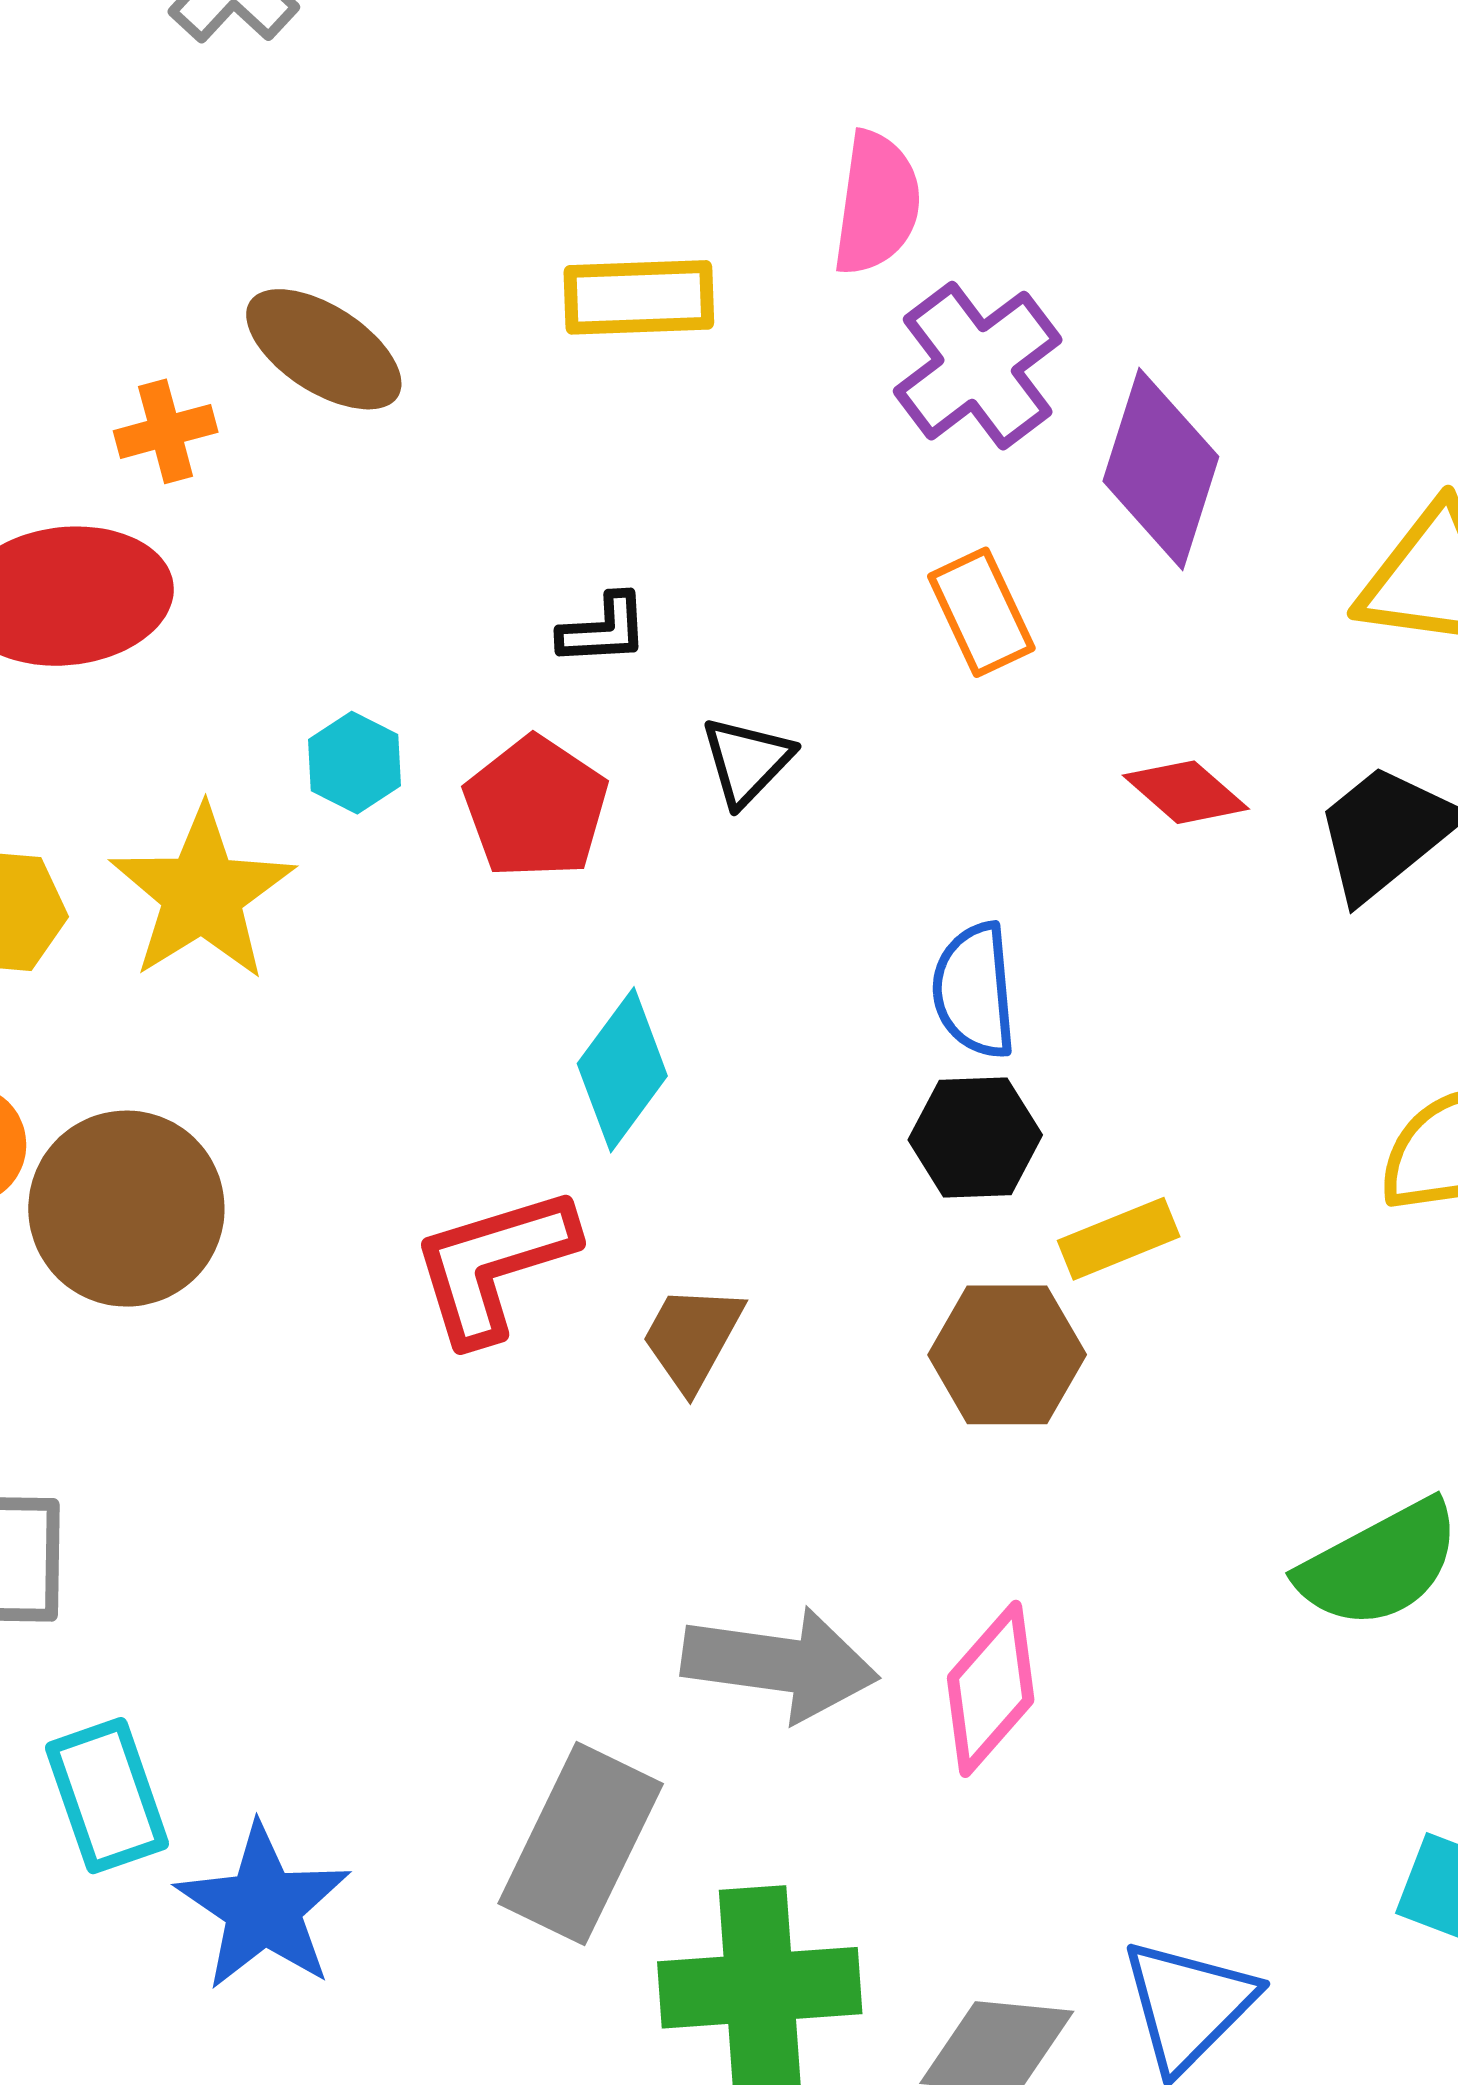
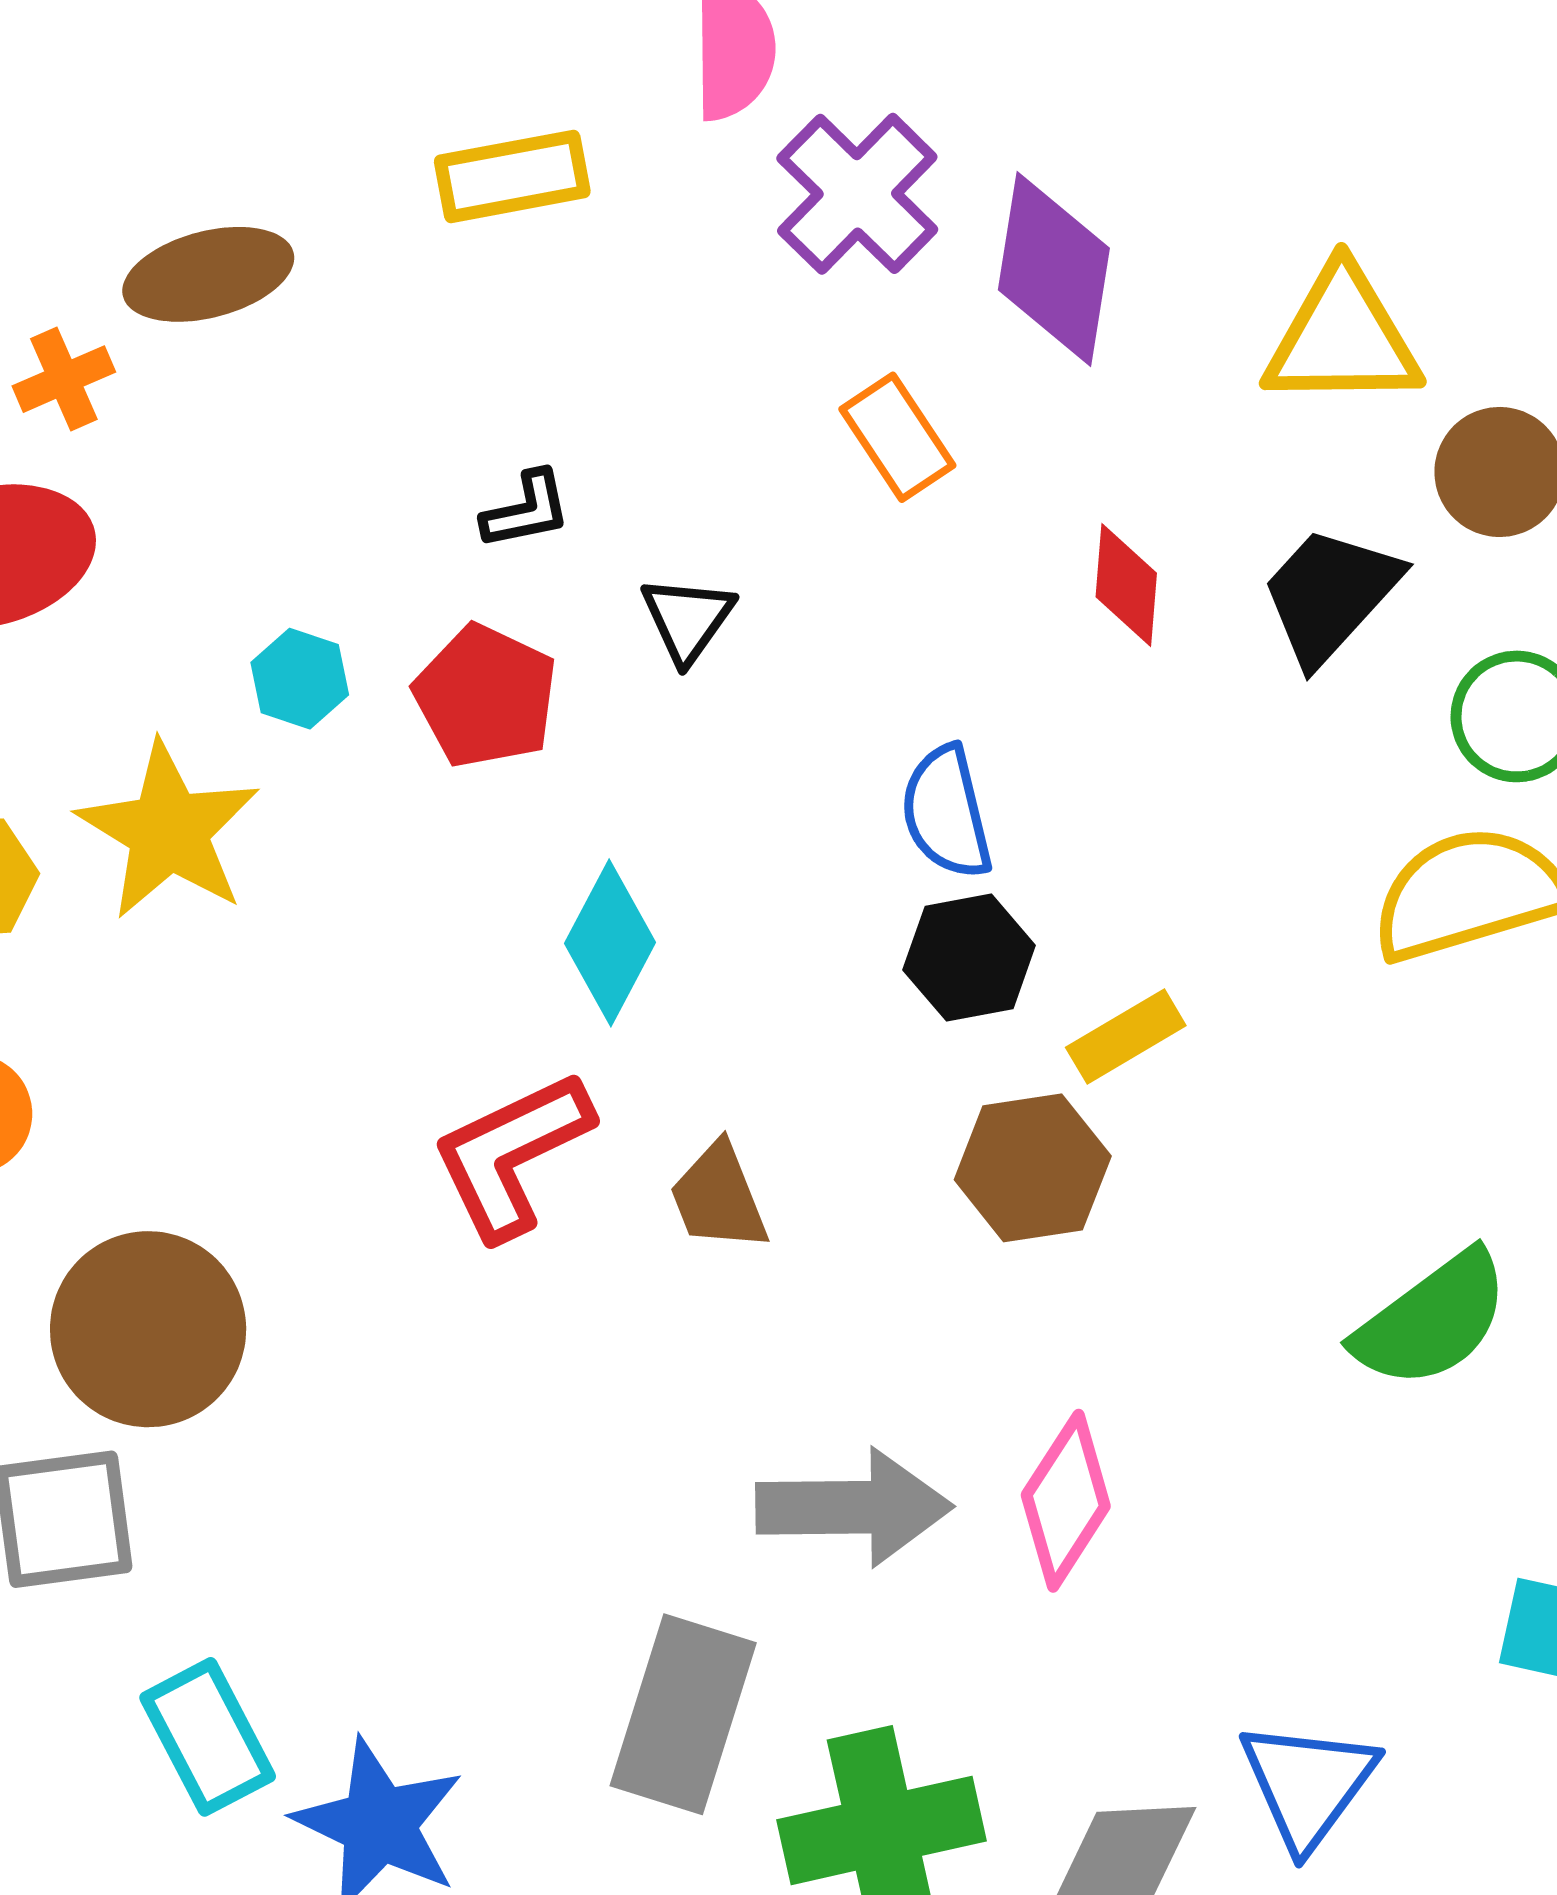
brown ellipse: (324, 349) -> (208, 274), turned -39
red diamond: (1186, 792) -> (1126, 585), turned 62
brown circle: (126, 1209) -> (148, 1329), moved
brown trapezoid: (692, 1337) -> (719, 1197), turned -42

